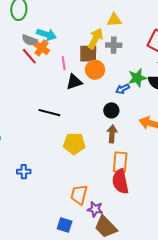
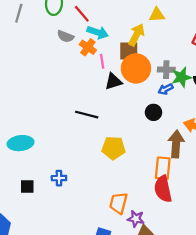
cyan arrow: (47, 34) -> (98, 32), moved
gray cross: (114, 45) -> (166, 70), moved
orange cross: (42, 48) -> (88, 47), moved
red line: (29, 56) -> (82, 14), moved
orange circle: (95, 70) -> (136, 68), size x1.4
brown arrow: (112, 134) -> (176, 144), moved, size x1.4

